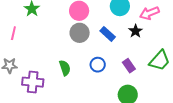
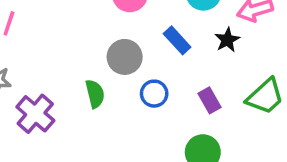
gray circle: (80, 33) -> (125, 57), moved
purple cross: (33, 82) -> (35, 114), turned 30

